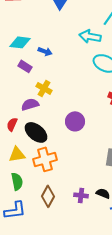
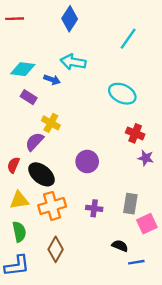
cyan arrow: (90, 36) -> (73, 62), moved
purple semicircle: (30, 104) -> (34, 142), turned -30
purple cross: (81, 195) -> (94, 208), moved

